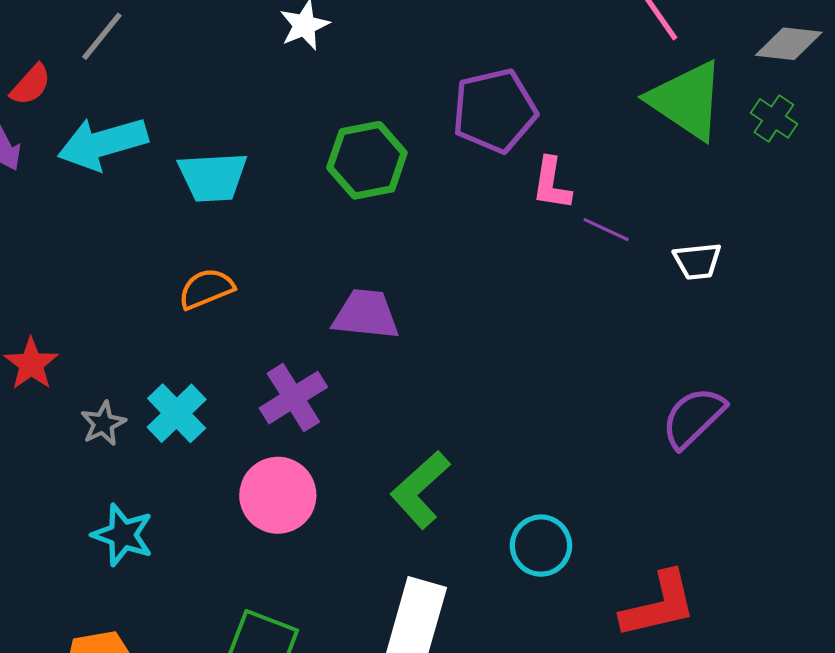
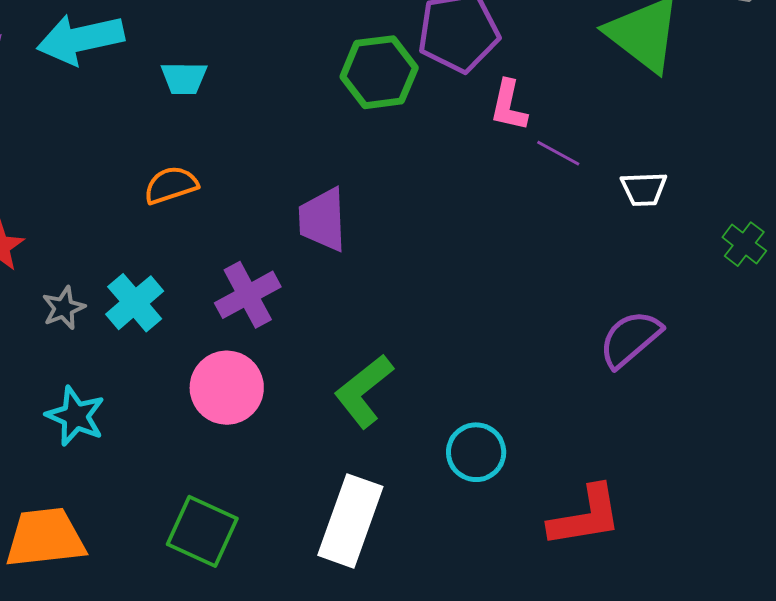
green cross: (774, 118) -> (744, 244), moved
green hexagon: (367, 160) -> (379, 72), moved
cyan trapezoid: (213, 177) -> (184, 78), size x0.7
purple trapezoid: (366, 314) -> (323, 220), turned -102

